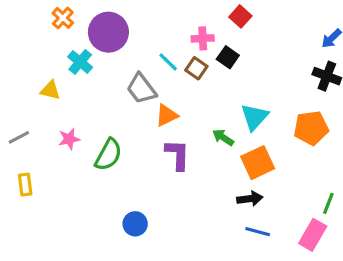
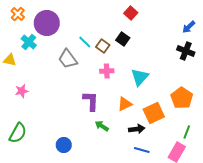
pink cross: (203, 38) -> (107, 71), moved
orange triangle: (167, 115) -> (125, 104), moved
orange pentagon: (311, 128) -> (182, 98), moved, turned -30
green arrow: (223, 137) -> (102, 126), moved
green semicircle: (108, 155) -> (18, 133), moved
orange square: (258, 163) -> (154, 113), moved

